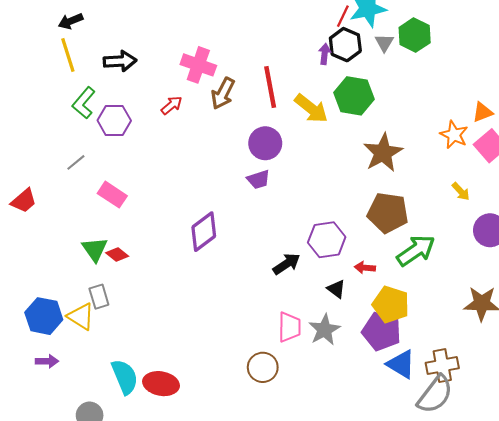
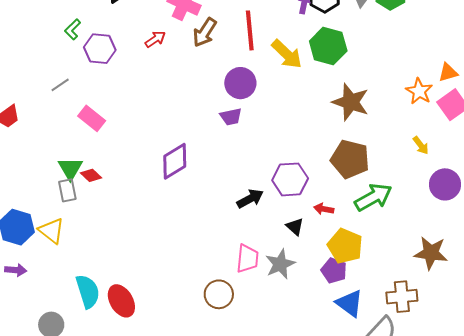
green L-shape: (84, 103) -> (73, 29), size x0.7
brown star: (383, 153) -> (351, 102), turned -30
gray rectangle: (99, 297) -> (67, 190), moved
purple pentagon: (382, 331) -> (334, 271), size x0.7
brown cross: (442, 366) -> (402, 297), moved
red ellipse: (161, 384) -> (121, 301), turned 44

